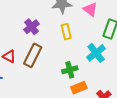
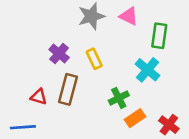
yellow rectangle: (66, 32) -> (94, 59), moved

